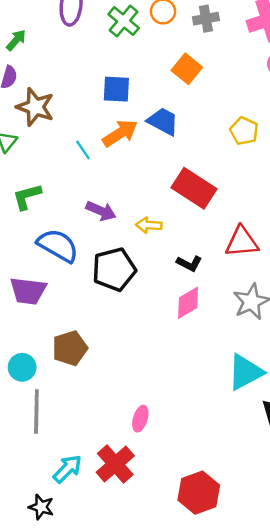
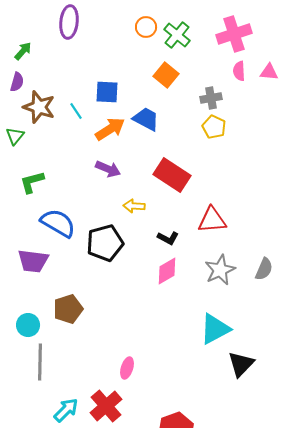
gray cross: (206, 19) -> (211, 98), moved
green cross: (124, 21) -> (177, 35), moved
cyan line: (83, 150) -> (76, 111), moved
purple arrow: (101, 211) -> (108, 169), moved

